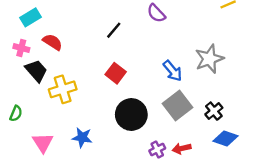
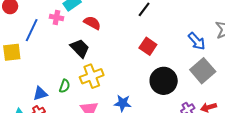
pink cross: (21, 48) -> (56, 17), moved
yellow cross: (63, 89) -> (92, 76), moved

